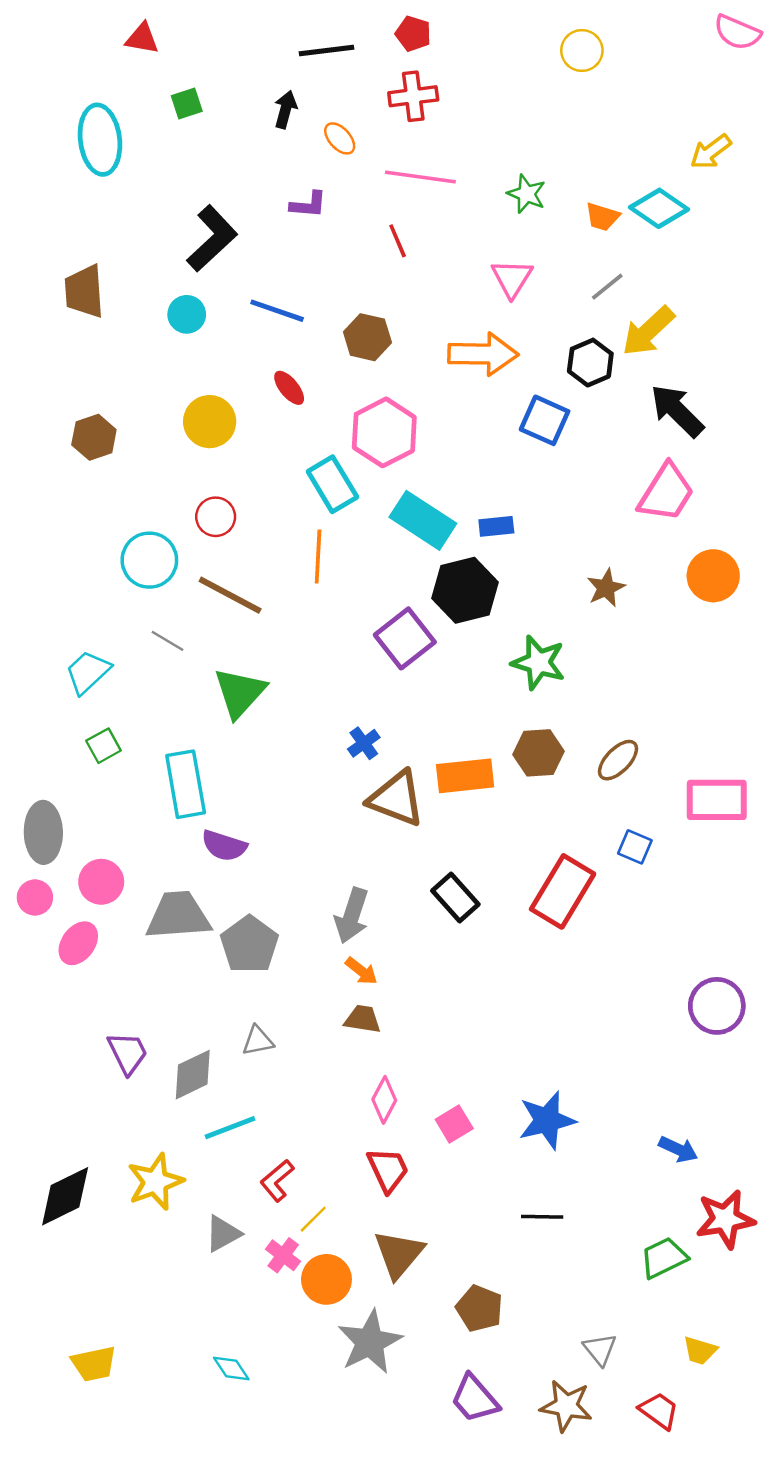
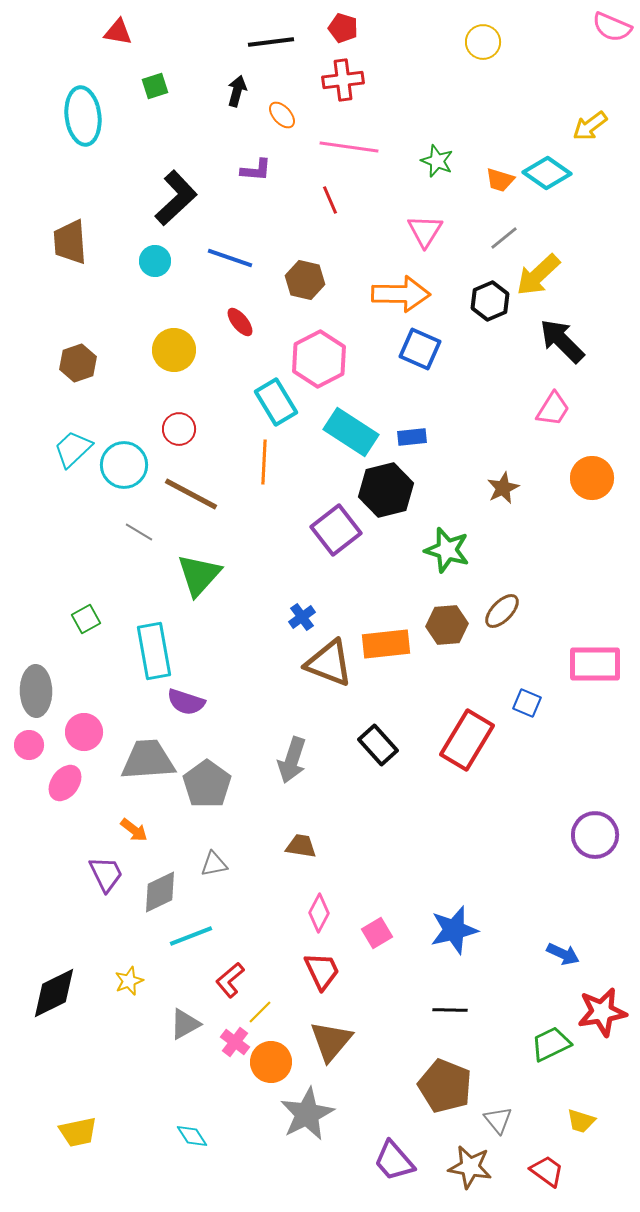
blue square: (545, 420) -> (420, 349), moved
pink trapezoid: (666, 493) -> (553, 409), size x0.7
cyan trapezoid: (88, 672) -> (73, 449), moved
brown ellipse: (618, 760) -> (502, 611), moved
orange arrow: (361, 971) -> (134, 830), moved
yellow star: (155, 1182) -> (129, 981), size x0.6
brown pentagon: (479, 1308) -> (445, 1086), moved, size x1.4

